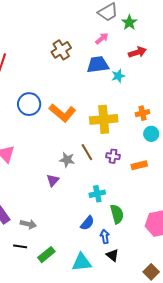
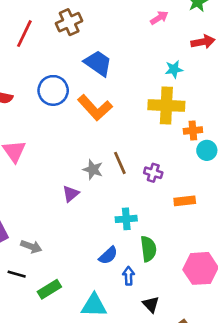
brown cross: (61, 50) -> (69, 22), moved
blue trapezoid: (98, 65) -> (98, 63), moved, turned 35
orange cross: (142, 113) -> (193, 131), moved
yellow cross: (104, 119) -> (166, 105), moved
orange rectangle: (139, 165) -> (185, 201), moved
black triangle: (112, 255) -> (151, 304), moved

